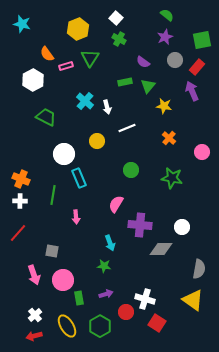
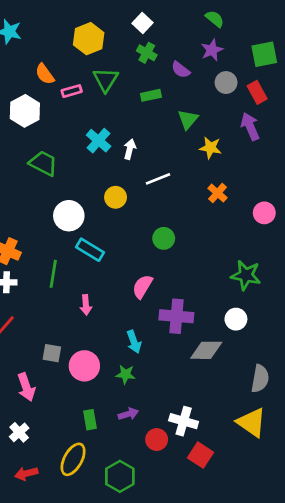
purple semicircle: (143, 62) -> (181, 70), moved
red rectangle: (197, 67) -> (257, 92), turned -70
green rectangle: (125, 82) -> (151, 95), moved
white arrow: (107, 107) -> (130, 149), turned -152
cyan rectangle: (79, 178) -> (90, 250), turned -36
green star: (172, 178) -> (246, 275), moved
pink circle: (63, 280) -> (84, 366), moved
white cross: (35, 315) -> (19, 432), moved
yellow ellipse: (67, 326) -> (73, 459), turned 60
green hexagon: (100, 326) -> (120, 476), moved

